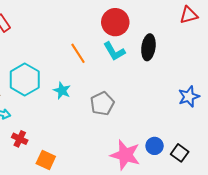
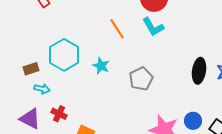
black ellipse: (148, 47) -> (199, 71), moved

